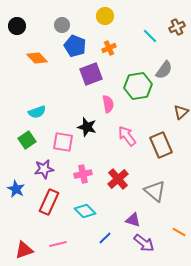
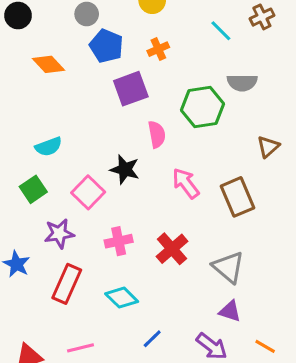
gray semicircle: (164, 70) -> (242, 83), turned 54
pink square: (63, 142) -> (88, 192), turned 35
purple triangle: (133, 220) -> (230, 311), moved
orange line: (179, 232) -> (265, 346), moved

